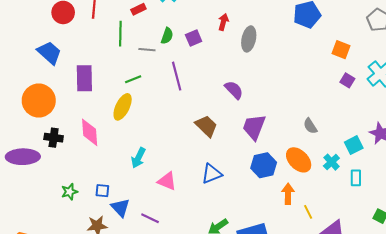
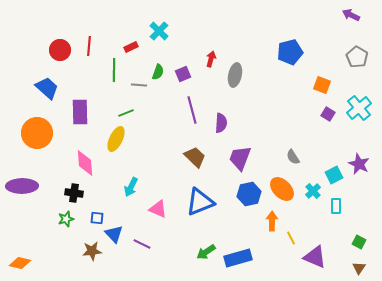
purple line: (177, 76) -> (192, 110), moved
purple semicircle: (234, 90) -> (221, 123), turned 48
black cross: (54, 138) -> (74, 193), moved
blue triangle: (212, 174) -> (200, 202), size x1.4

